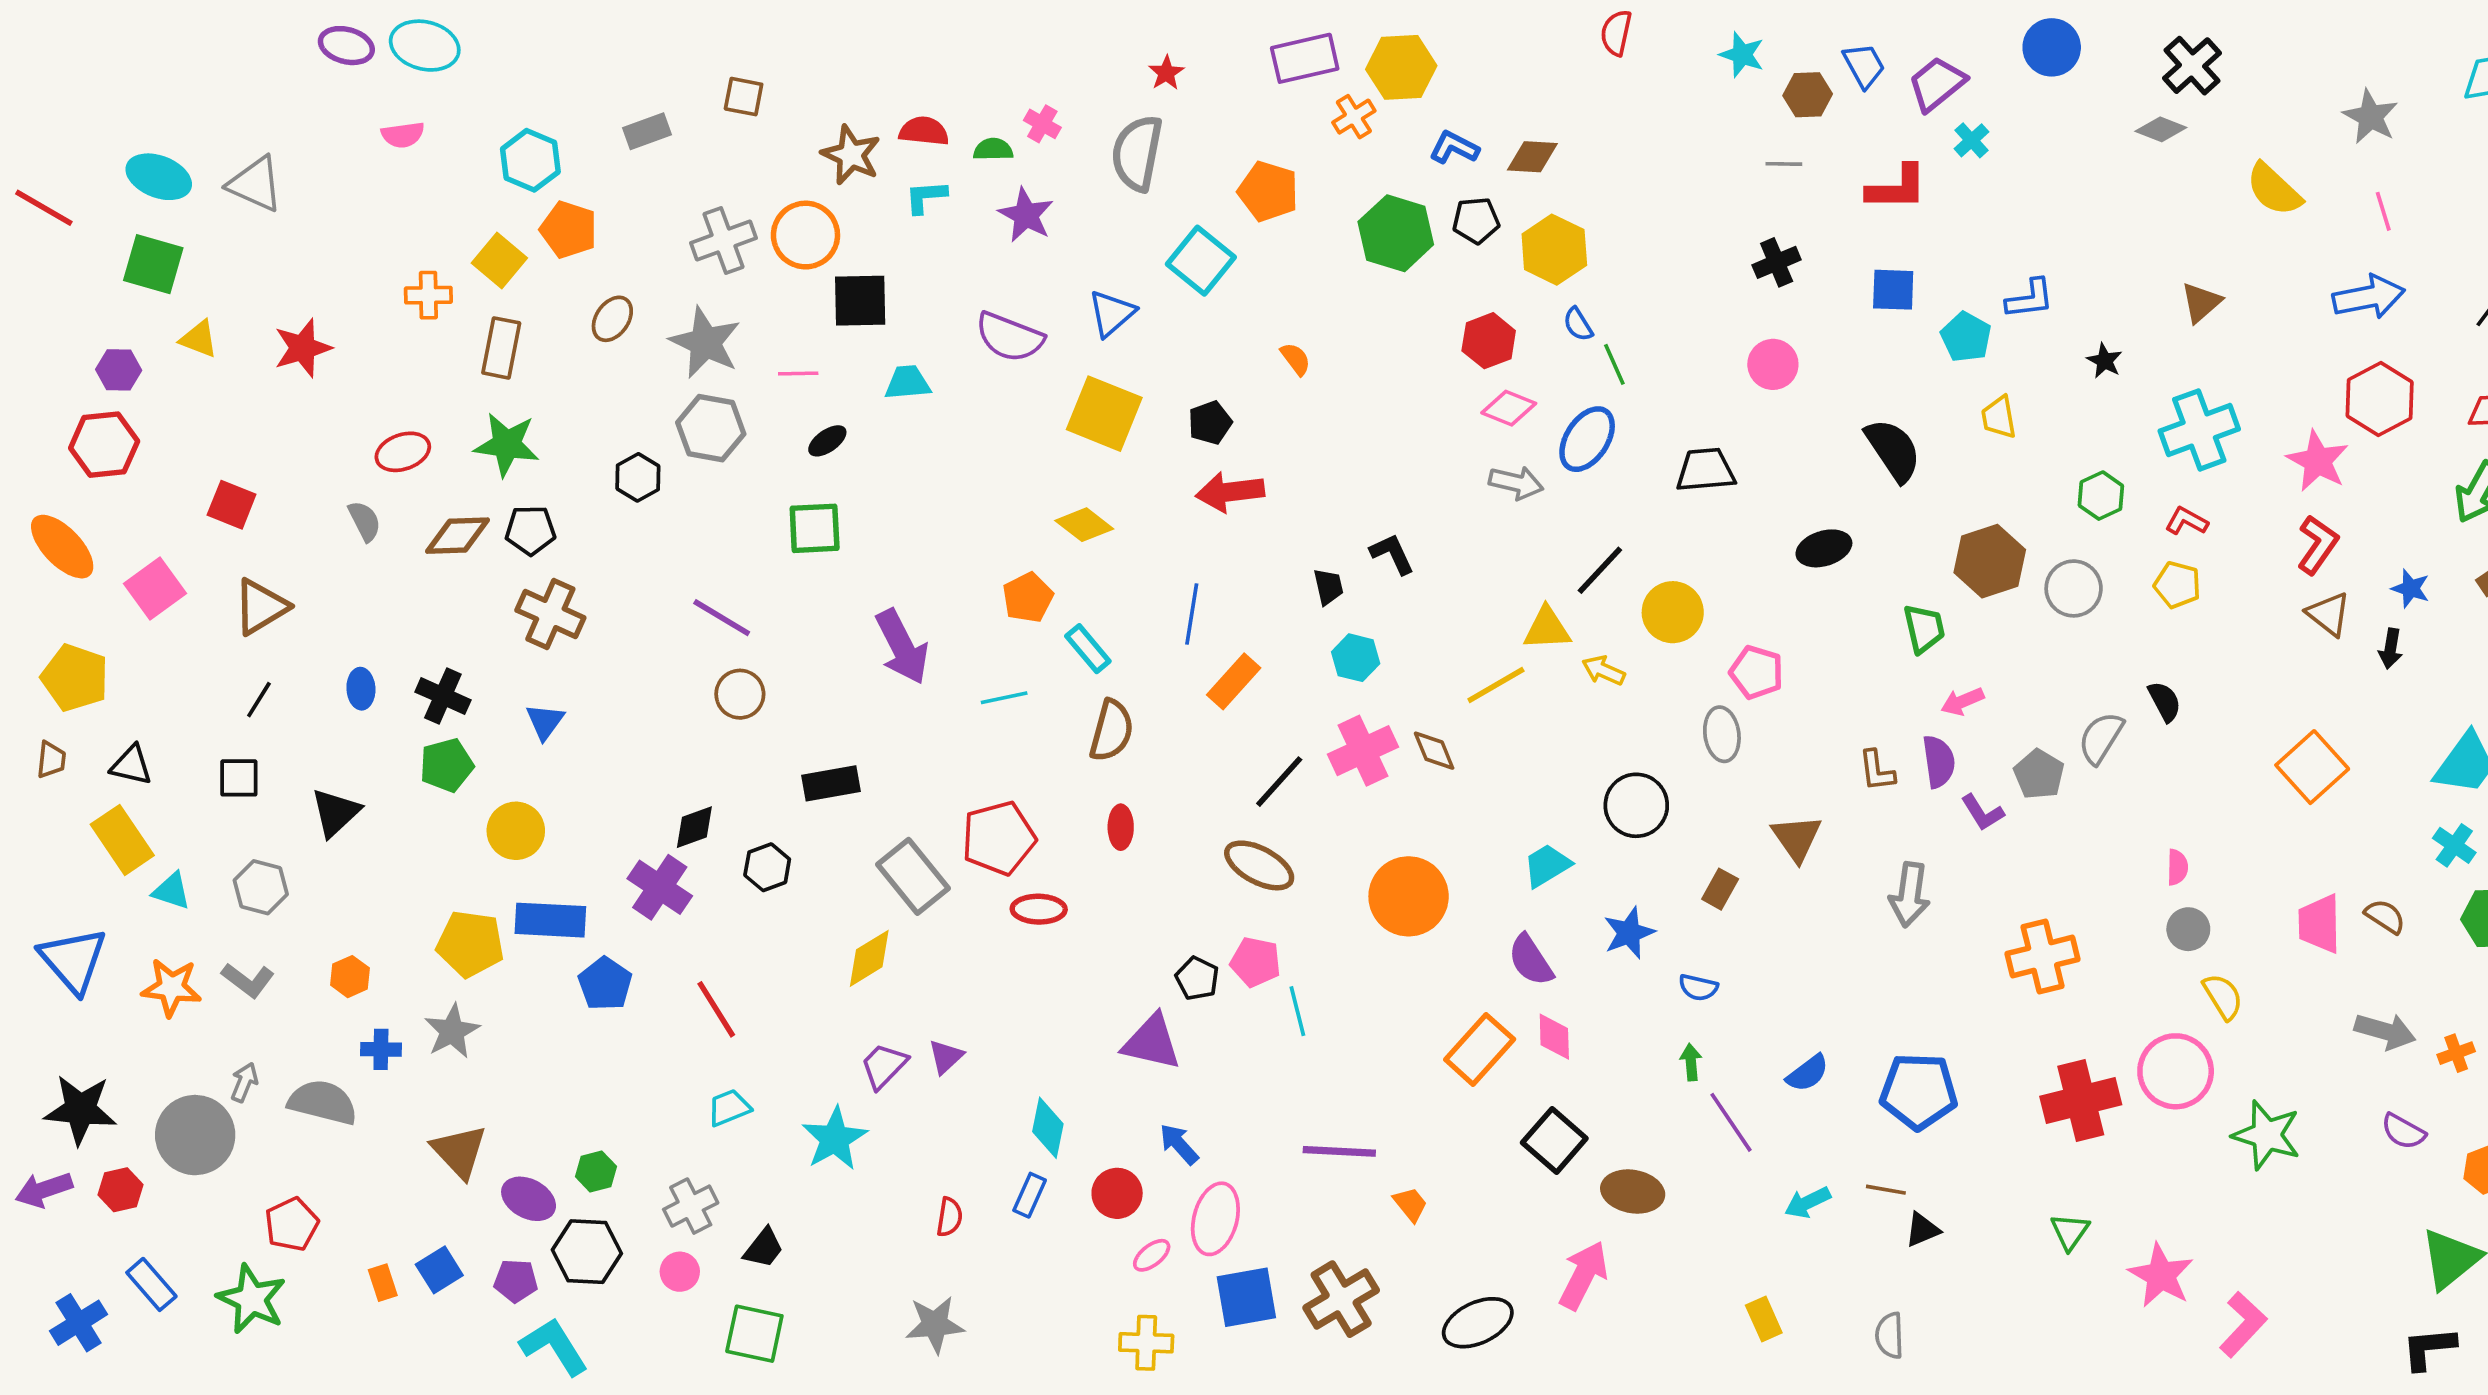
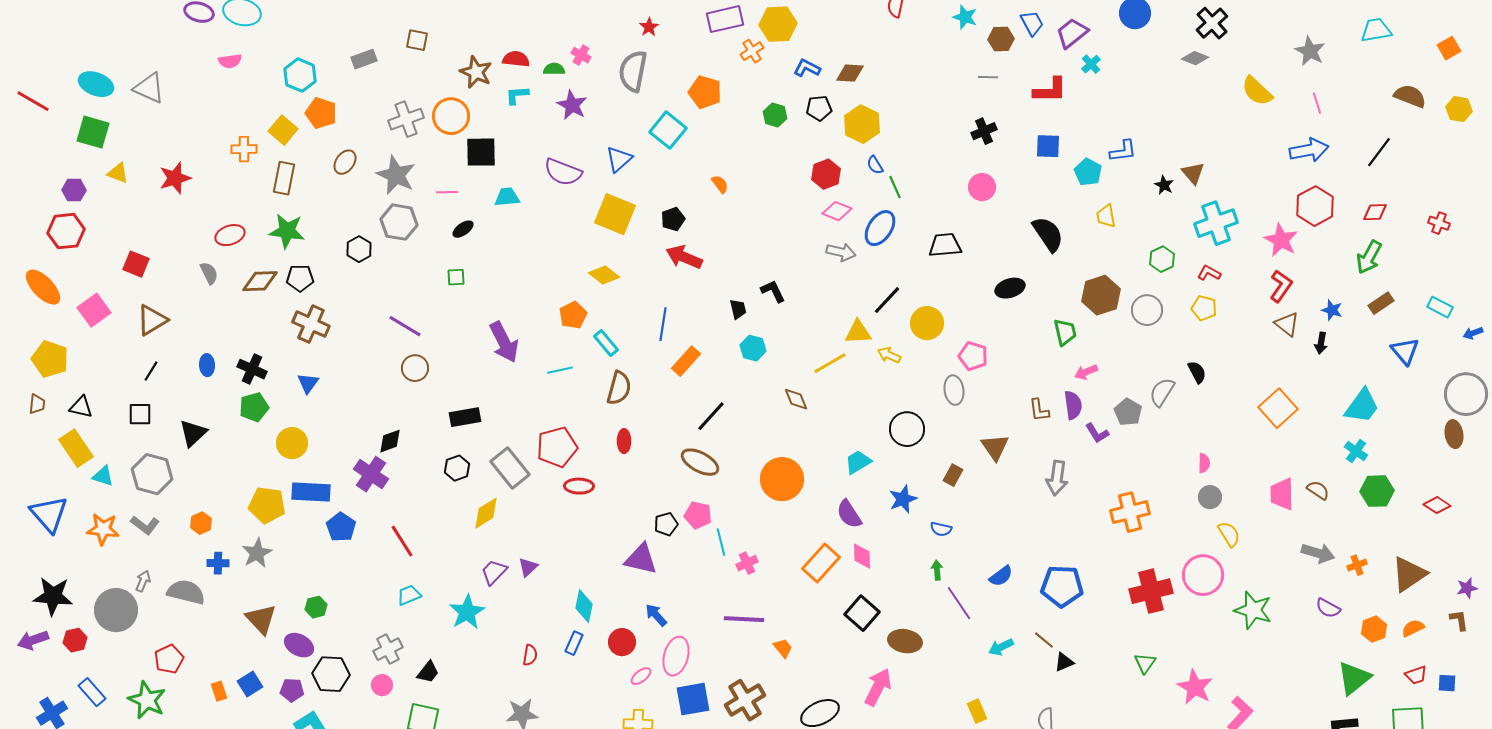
green hexagon: (1396, 233) -> (775, 115), size x0.6
brown triangle: (2201, 302) -> (1193, 173), moved, turned -30
red arrow: (1230, 492) -> (684, 257), turned 30
green square: (815, 528) -> (456, 277), size x0.6
pink cross: (1363, 751) -> (747, 563), moved, size x0.6
black hexagon: (767, 867) -> (457, 468), moved
gray hexagon: (261, 887) -> (152, 474), size x1.4
black pentagon: (1197, 978) -> (666, 524), turned 30
green hexagon: (596, 1171) -> (316, 607), moved
brown line: (1886, 1190) -> (1044, 640), turned 30

